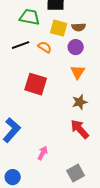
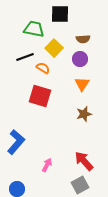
yellow square: (59, 28) -> (54, 48), moved, turned 30
orange semicircle: (45, 47) -> (43, 68), moved
red arrow: (80, 129) -> (84, 161), moved

